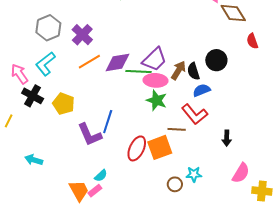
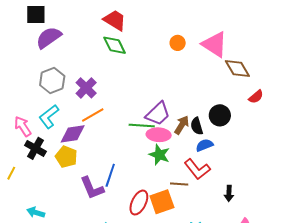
red semicircle: (252, 41) -> (256, 97), turned -112
purple diamond: (117, 63) -> (73, 134), moved

